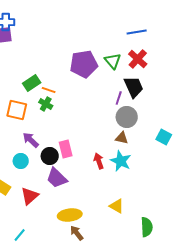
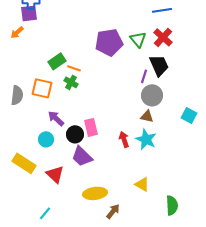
red triangle: (30, 196) -> (55, 174), turned -36
brown arrow: (77, 233) -> (113, 211), moved, turned 77

